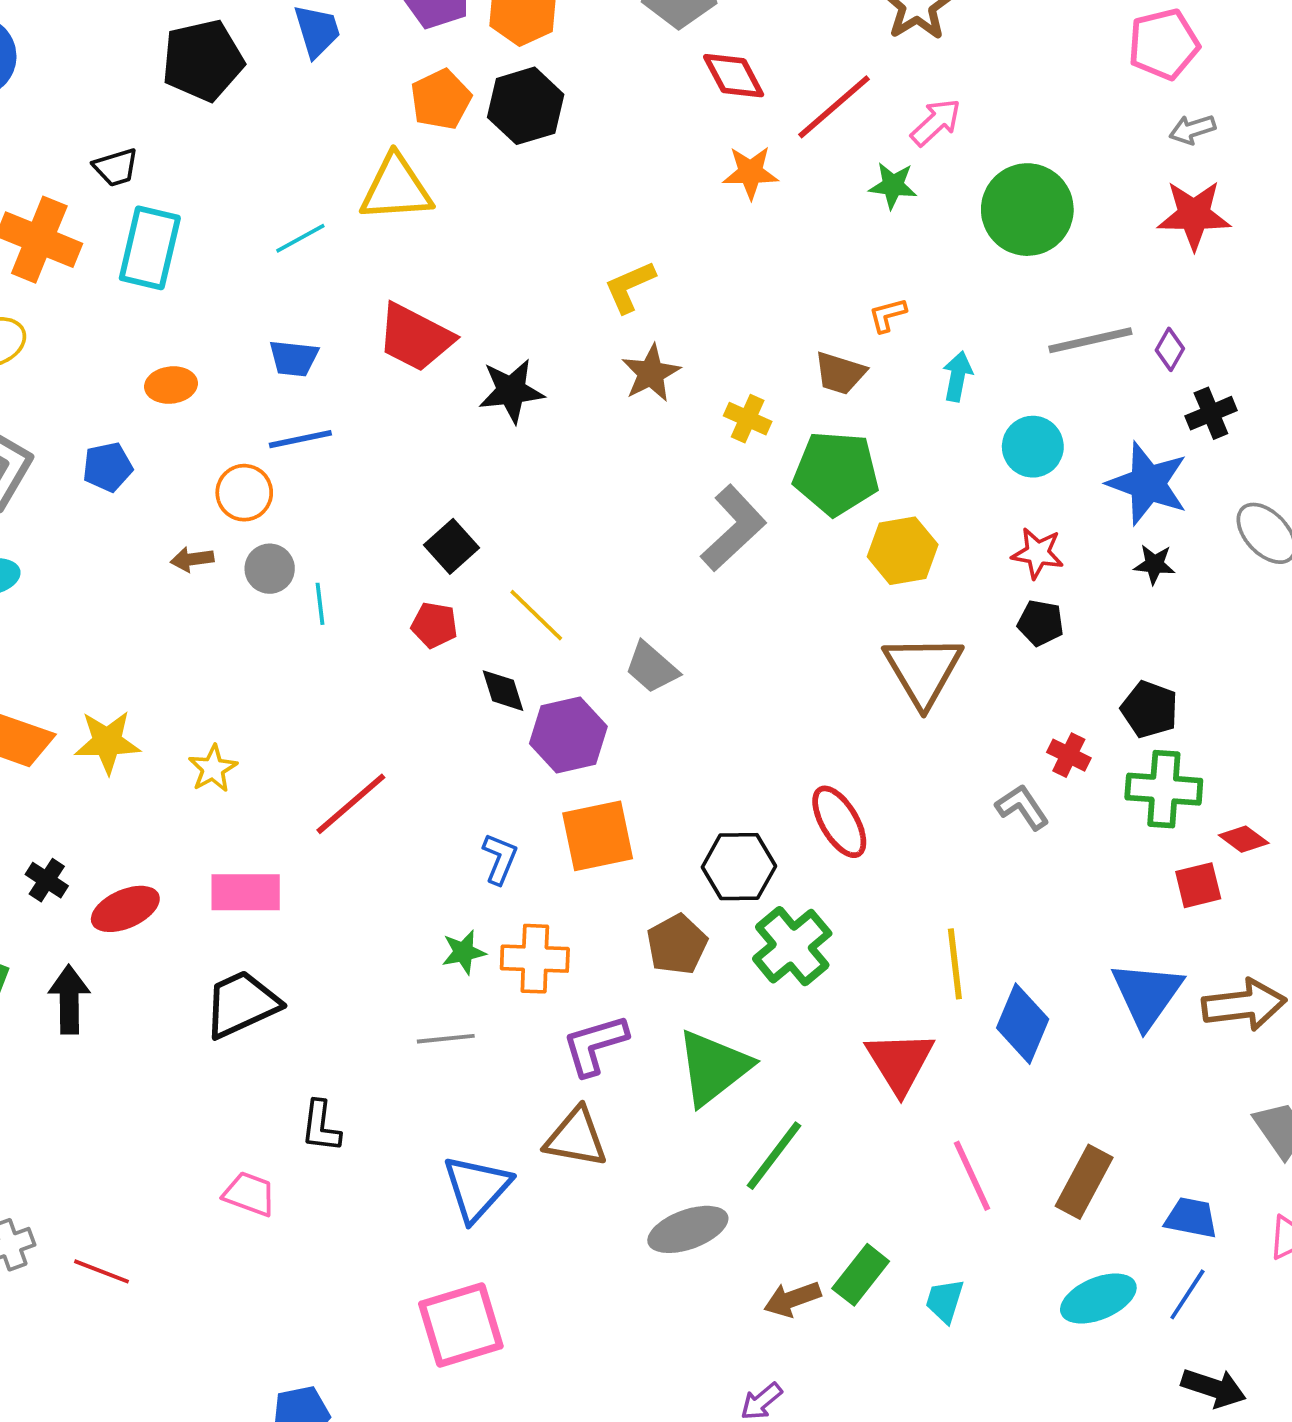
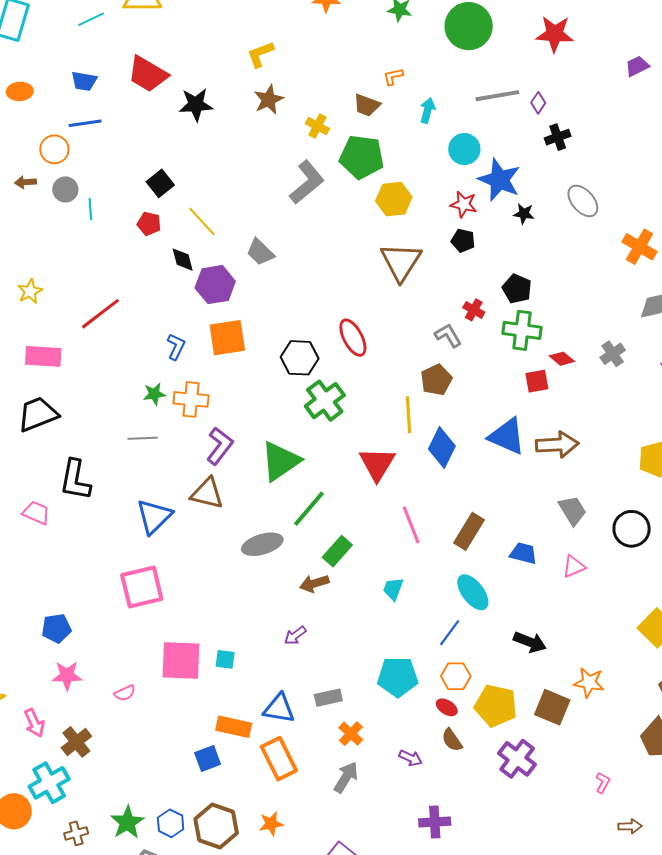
blue star: (1148, 483) -> (499, 180), moved
brown pentagon: (677, 944) -> (436, 380), moved
blue triangle: (1147, 995) -> (507, 436), turned -45
purple L-shape: (595, 1045) -> (220, 446), turned 141
black L-shape: (321, 1126) -> (75, 480), size x1.5
green rectangle: (861, 1275) -> (337, 551), moved
blue line: (1187, 1294) -> (450, 633), moved
cyan ellipse: (1098, 1298) -> (473, 592), turned 72

